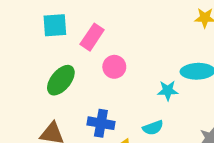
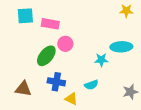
pink rectangle: (92, 37) -> (50, 24), turned 66
green ellipse: (61, 80) -> (46, 56), moved

